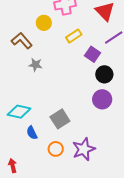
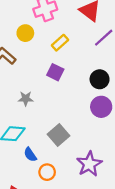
purple square: (93, 54) -> (55, 72), moved
gray star: (35, 65) -> (26, 99), moved
orange circle: (56, 149) -> (47, 172), moved

